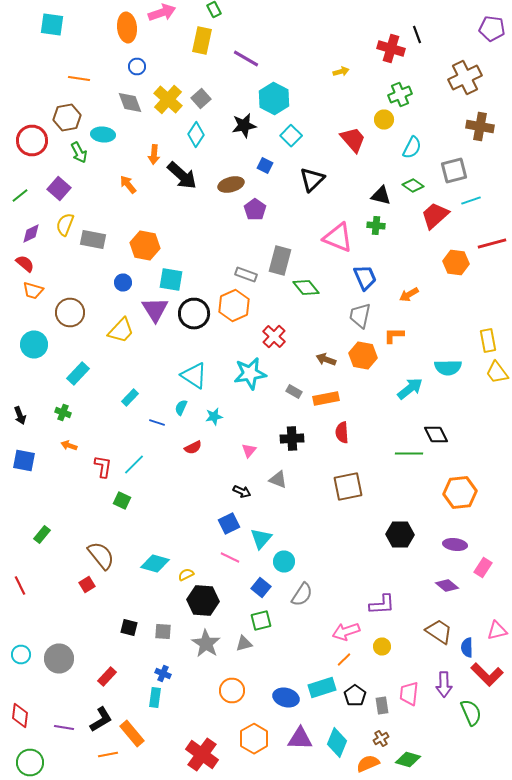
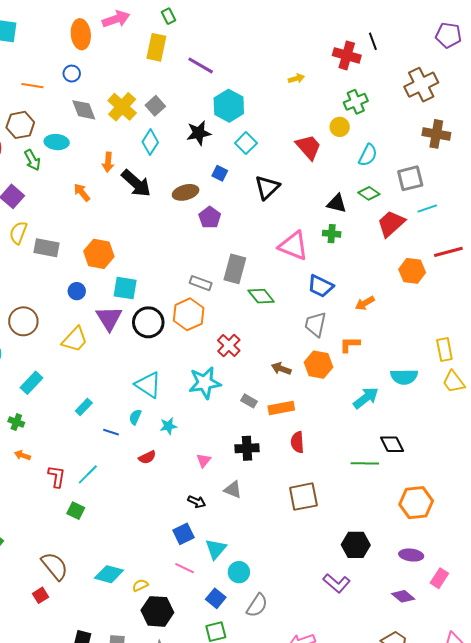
blue circle: (137, 66) -> (72, 74), moved
blue trapezoid: (365, 278) -> (321, 286), turned 140
purple L-shape: (382, 604) -> (337, 583), moved, turned 44

